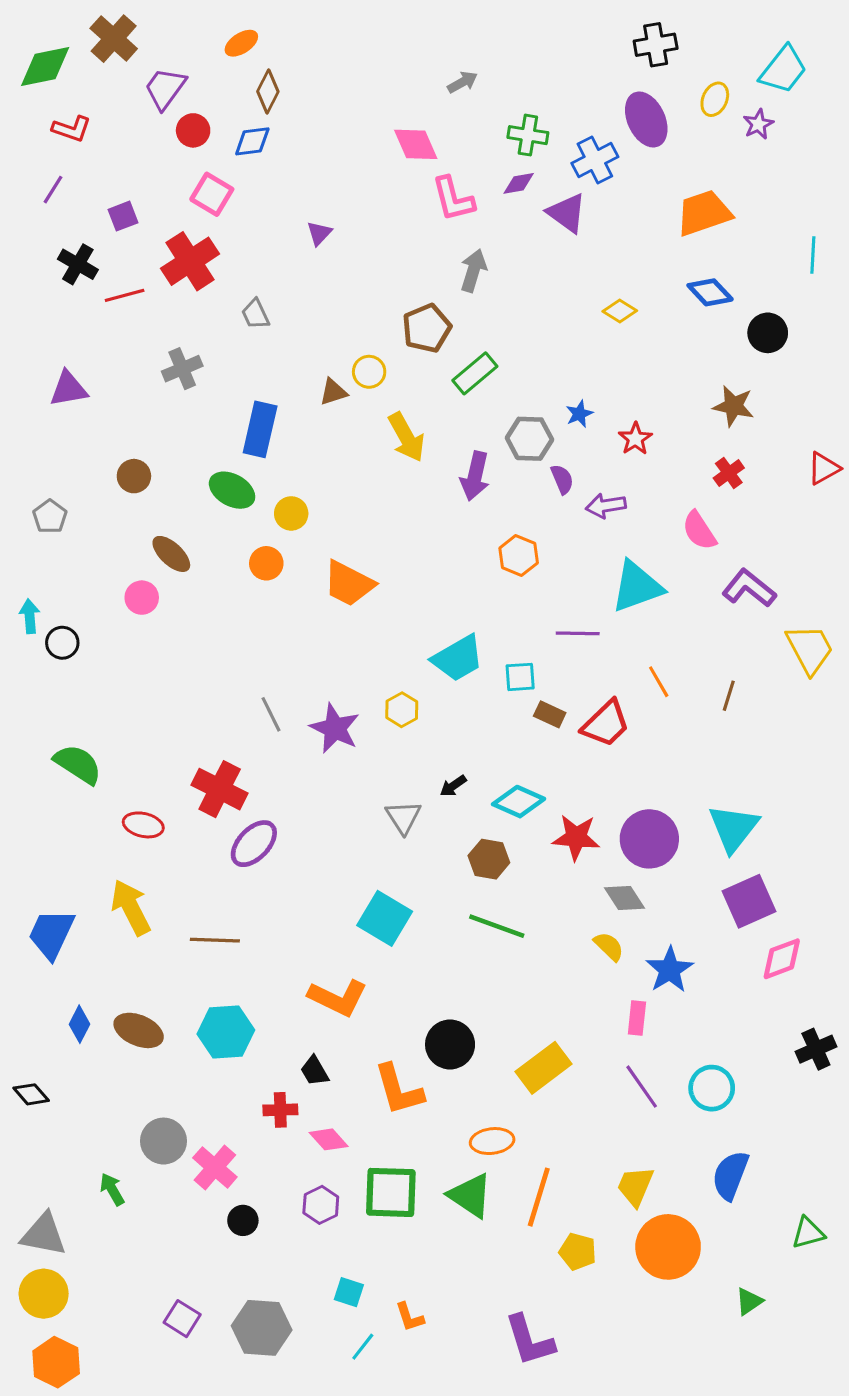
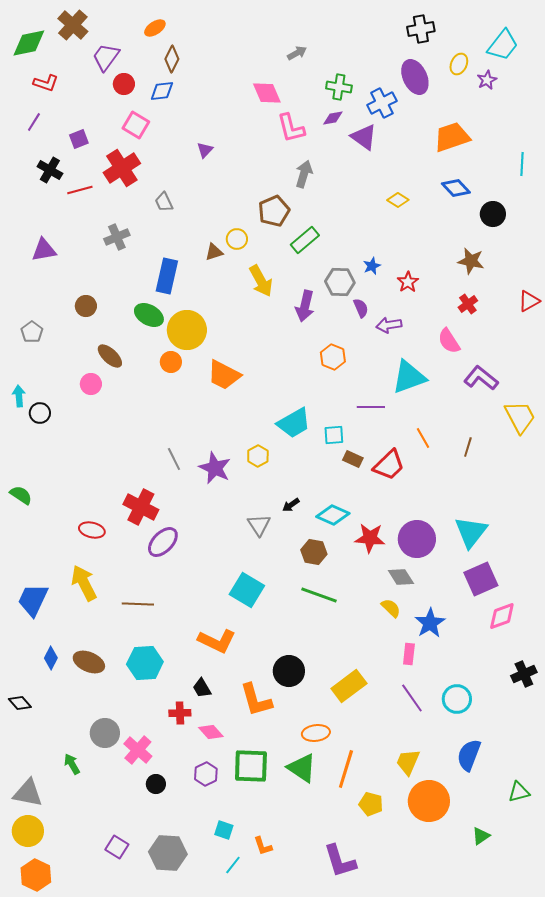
yellow circle: (291, 513) -> (187, 330), size x1.8
green semicircle: (78, 764) -> (21, 495), moved, size x0.7

